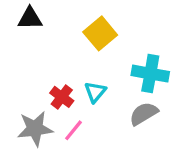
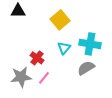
cyan triangle: (95, 92) -> (64, 48), moved

